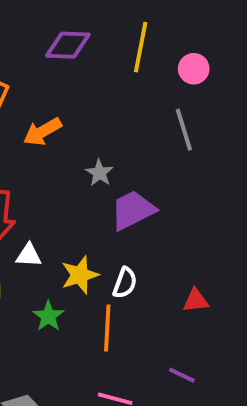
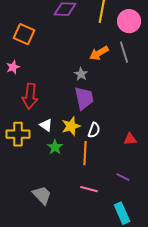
pink circle: (194, 69) -> (129, 21), size x1.5
orange arrow: (42, 132) -> (99, 53), moved
purple trapezoid: (133, 210) -> (84, 98), moved, turned 105
white triangle: (29, 255) -> (46, 125), moved, turned 32

